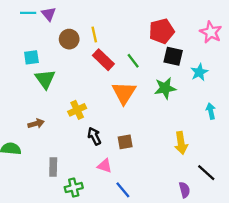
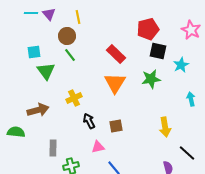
yellow line: (94, 35) -> (78, 17), moved
red rectangle: (103, 60) -> (116, 54), moved
green line: (133, 61) -> (70, 55), moved
brown arrow: (36, 124) -> (38, 110), size x1.5
pink triangle: (105, 166) -> (98, 147), turned -32

